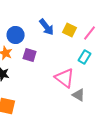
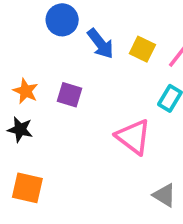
blue circle: (16, 35) -> (62, 20), moved
gray triangle: (79, 95) -> (164, 195), moved

